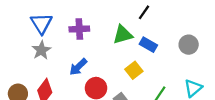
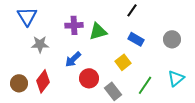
blue triangle: (41, 23) -> (27, 16), moved
green triangle: (123, 35) -> (98, 31), moved
gray star: (41, 50) -> (40, 44), turned 30

